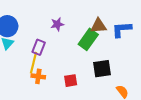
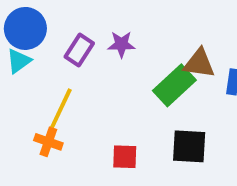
purple rectangle: (39, 47) -> (79, 50), moved
orange cross: (38, 76) -> (48, 142), moved

